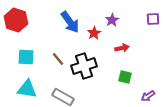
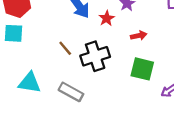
cyan square: (26, 57) -> (13, 33), moved
green square: (125, 77) -> (142, 69), size x1.5

